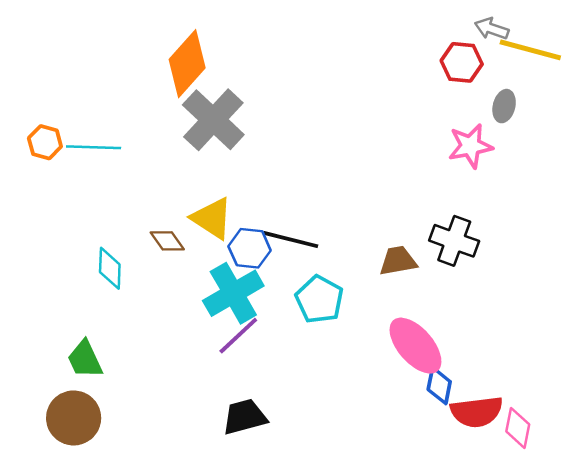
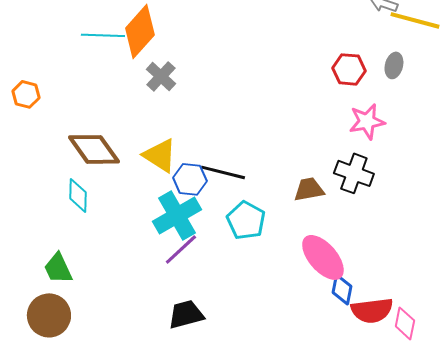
red hexagon: (462, 62) -> (349, 69), moved
gray cross: (213, 120) -> (161, 76), size x0.6
pink star: (470, 146) -> (367, 121), moved
cyan line: (94, 147) -> (103, 35), moved
brown diamond: (167, 241) -> (94, 149), moved, size x1.8

